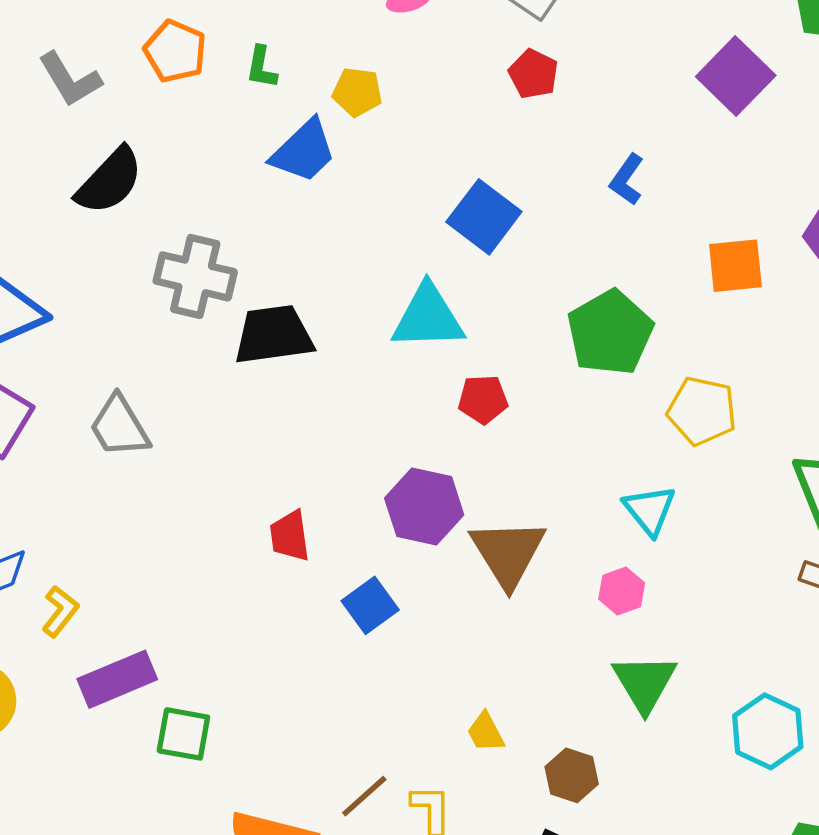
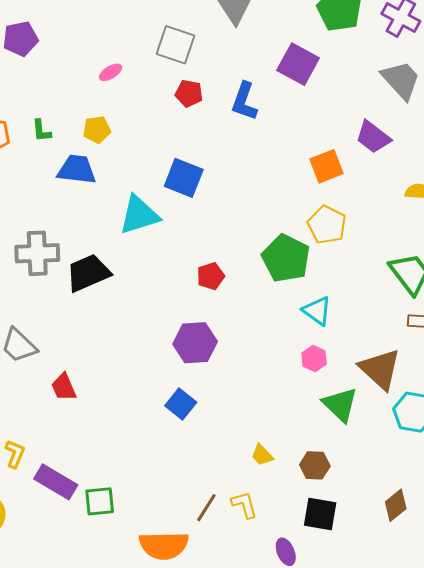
blue trapezoid: (304, 151) -> (77, 170), turned -114
blue L-shape: (627, 180) -> (244, 101), moved, size x1.4
cyan triangle: (428, 317) -> (139, 215), moved
green pentagon: (610, 333) -> (286, 258), moved
yellow pentagon: (702, 411) -> (327, 225), moved, turned 30
red trapezoid: (290, 536) -> (64, 387), moved
brown triangle: (508, 553) -> (380, 369), moved
purple rectangle: (117, 679) -> (56, 482), turned 69

